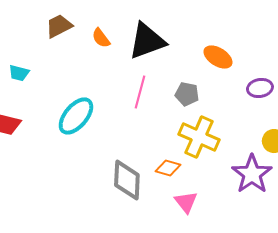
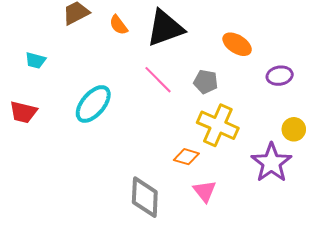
pink line: (140, 92) -> (158, 80), turned -60
gray diamond: (127, 180) -> (145, 197), moved

